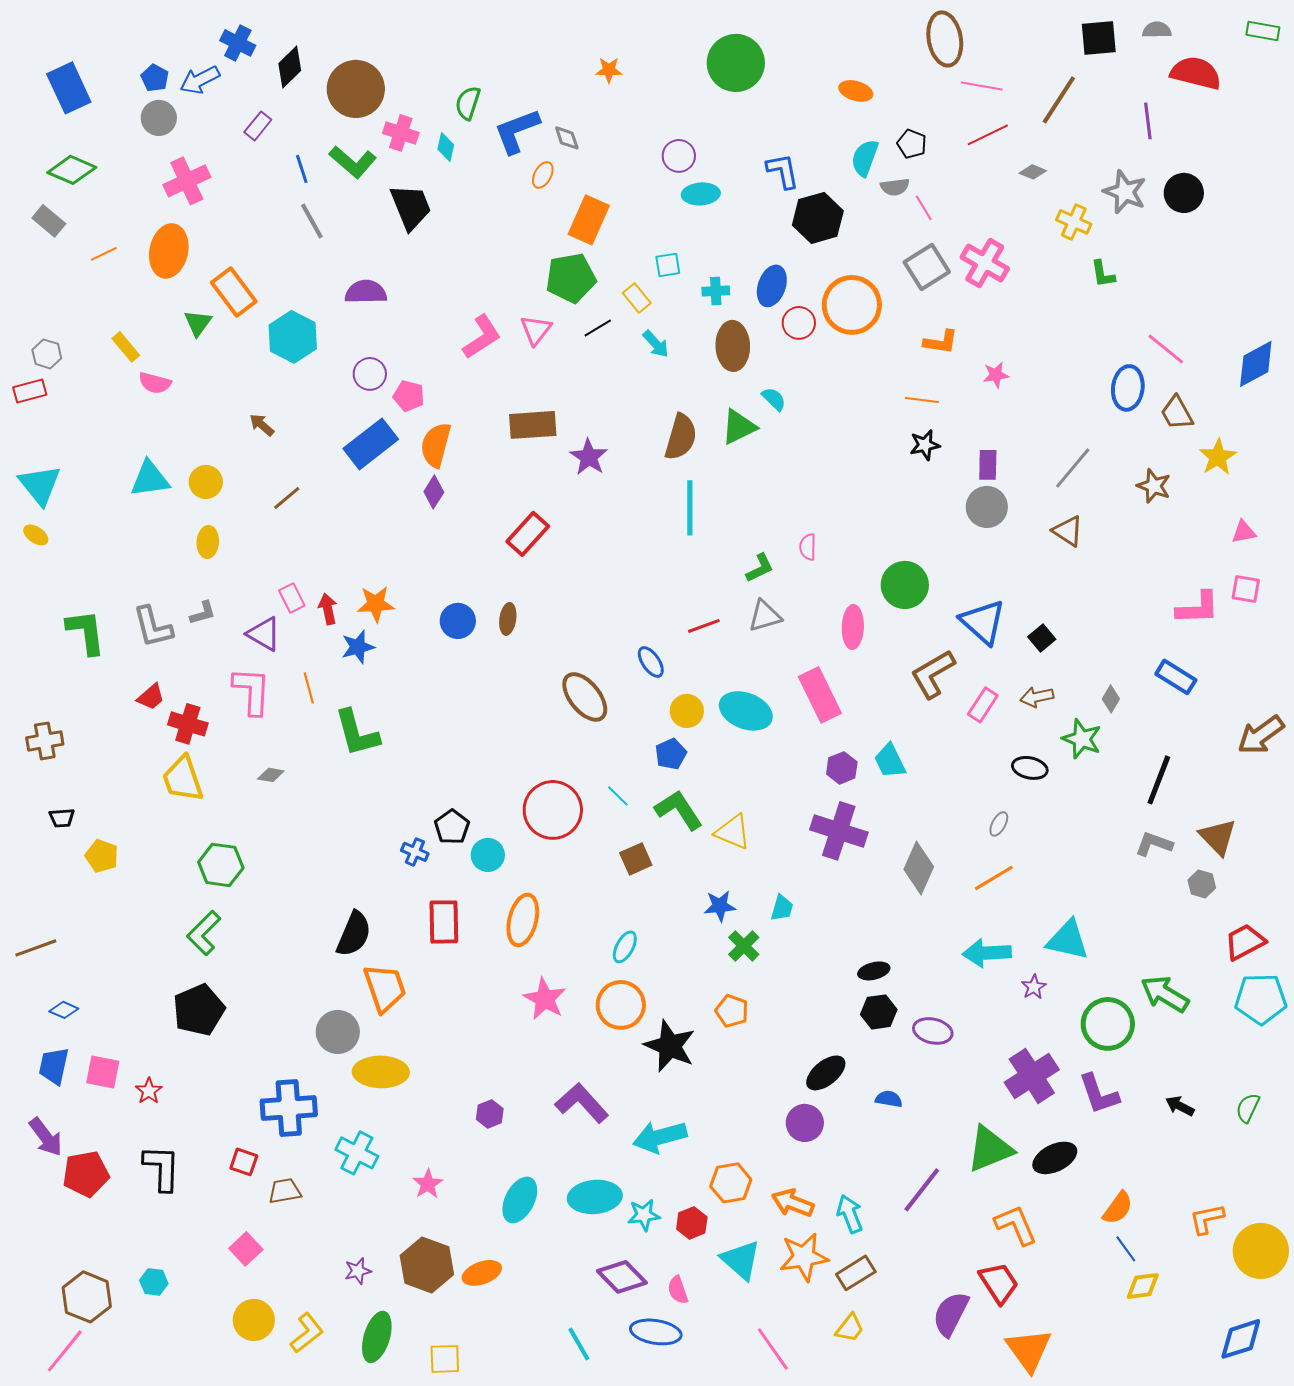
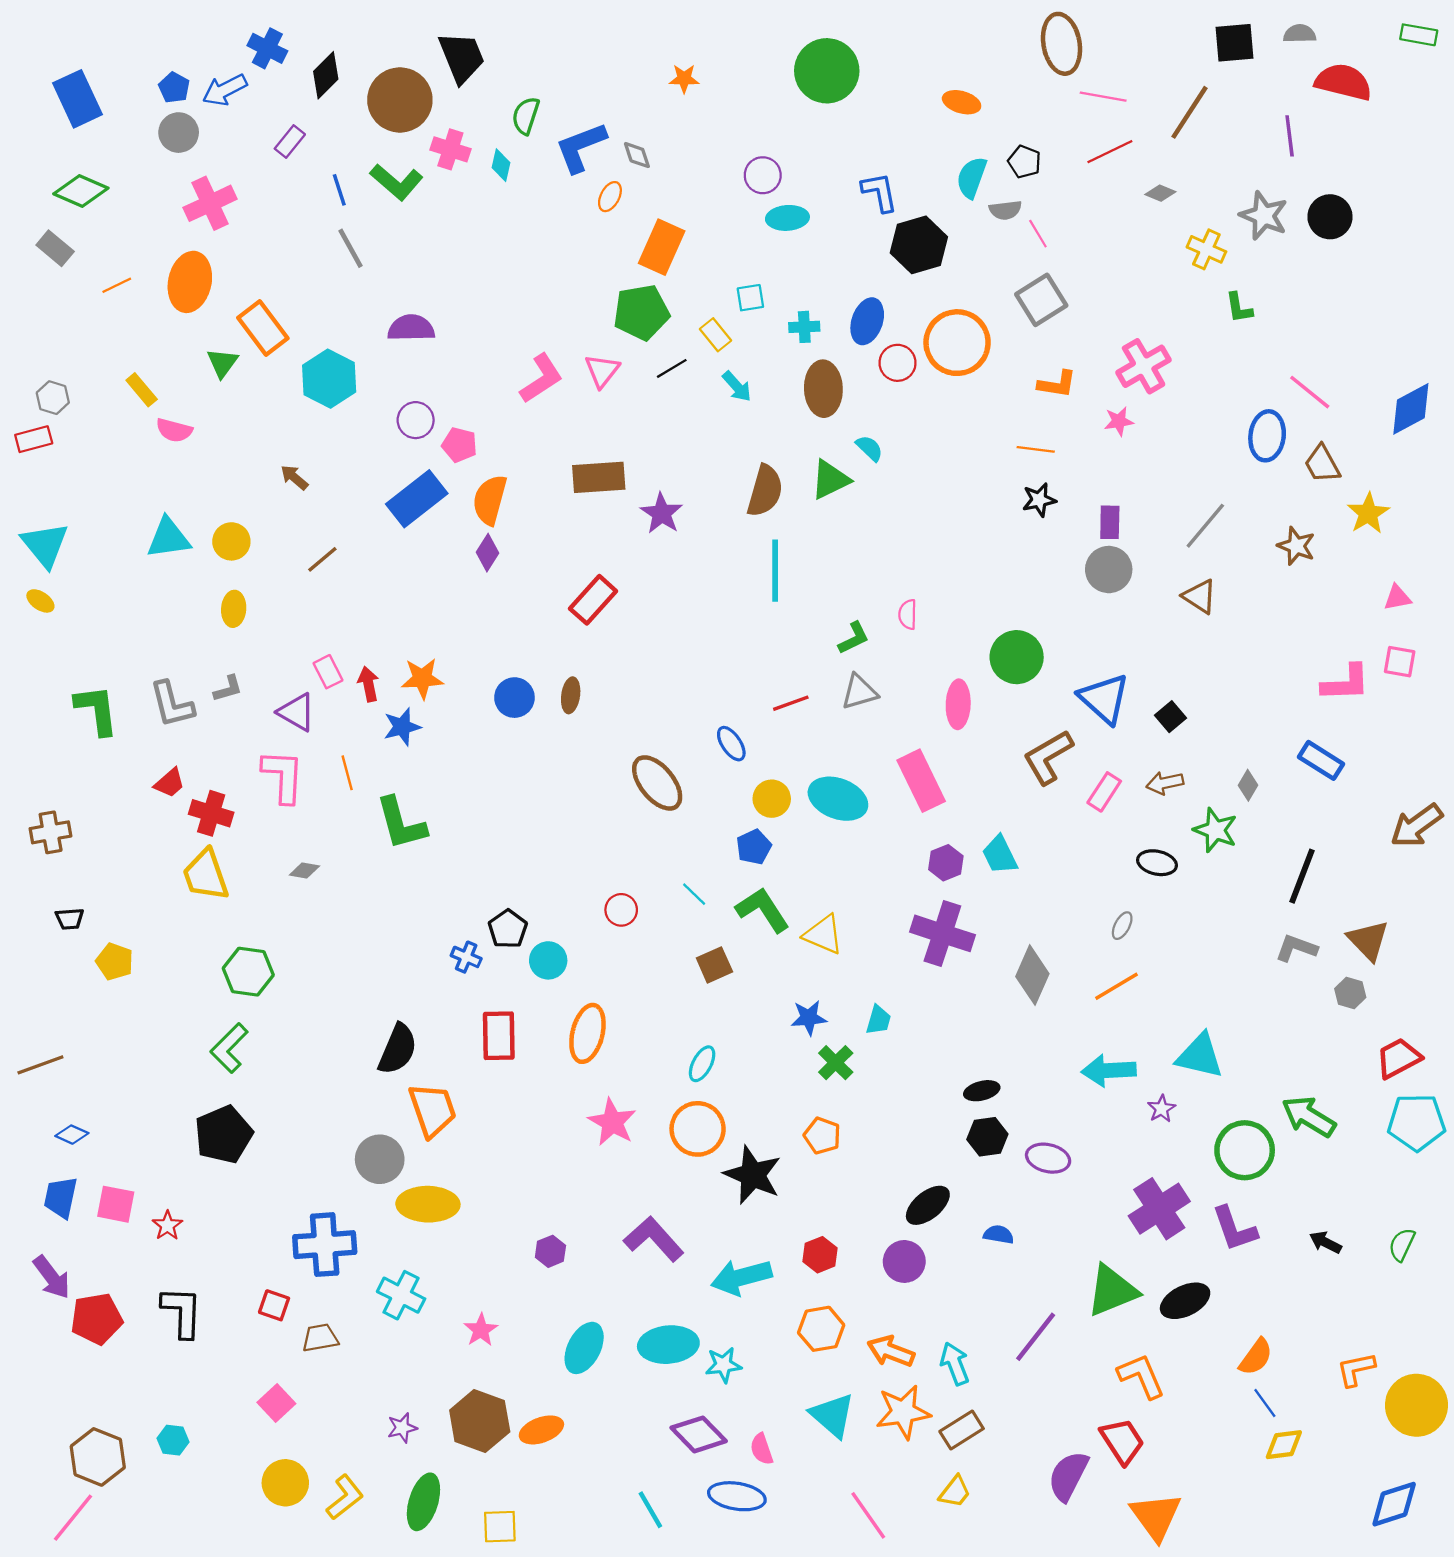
black trapezoid: (411, 207) -> (462, 57), moved
pink cross: (985, 263) -> (1144, 366), moved, turned 30
red circle: (553, 810) -> (621, 910), size x0.5
red hexagon: (692, 1223) -> (820, 1255), moved

